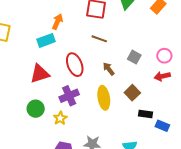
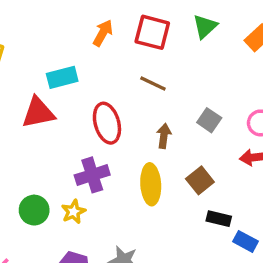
orange arrow: (57, 22) -> (103, 33), moved
brown arrow: (109, 69) -> (164, 136), turned 40
red triangle: (40, 74) -> (38, 113), moved
green circle: (36, 109) -> (34, 210), moved

